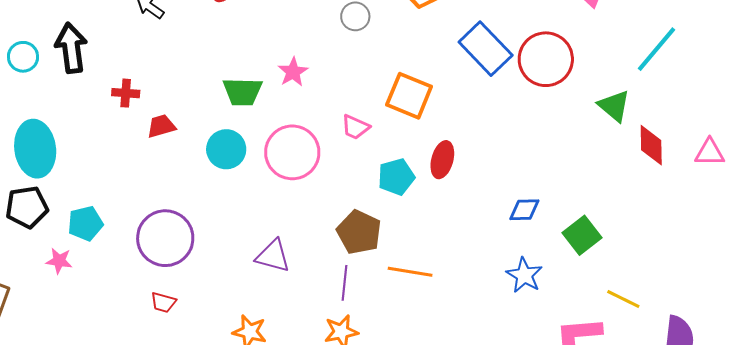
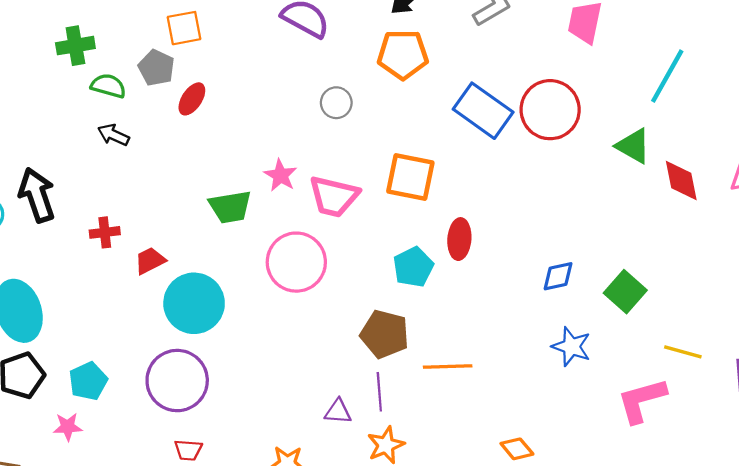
pink trapezoid: (355, 127) -> (334, 196), moved, size x1.6
cyan circle: (226, 149) -> (194, 303), moved, size x1.4
purple triangle: (273, 256) -> (338, 412), moved, size x0.7

